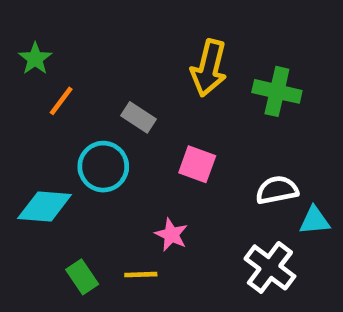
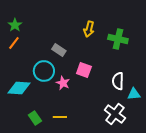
yellow arrow: (209, 68) -> (89, 29), size x0.7
orange line: (61, 101) -> (14, 43), moved
white semicircle: (277, 190) -> (118, 81), turned -78
pink star: (171, 235) -> (63, 83), moved

